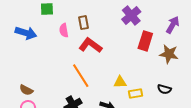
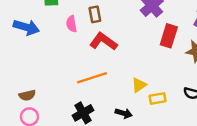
orange line: (81, 76) -> (92, 78), turned -75
yellow triangle: (120, 82) -> (139, 85), turned -32
brown semicircle: (26, 90) -> (27, 95), turned -40

